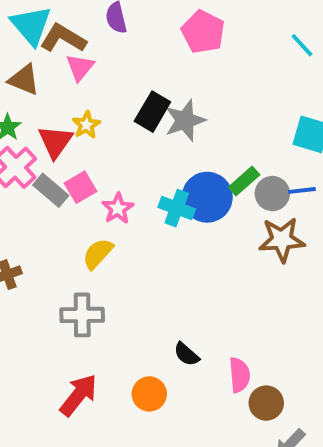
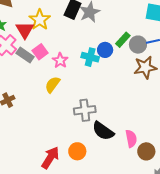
yellow star: (86, 125) -> (40, 20), size x1.5
blue circle: (207, 197) -> (105, 50), size x0.6
gray cross: (82, 315) -> (85, 110), moved
black semicircle: (186, 354) -> (103, 131), size x1.6
orange circle: (149, 394) -> (77, 151), moved

